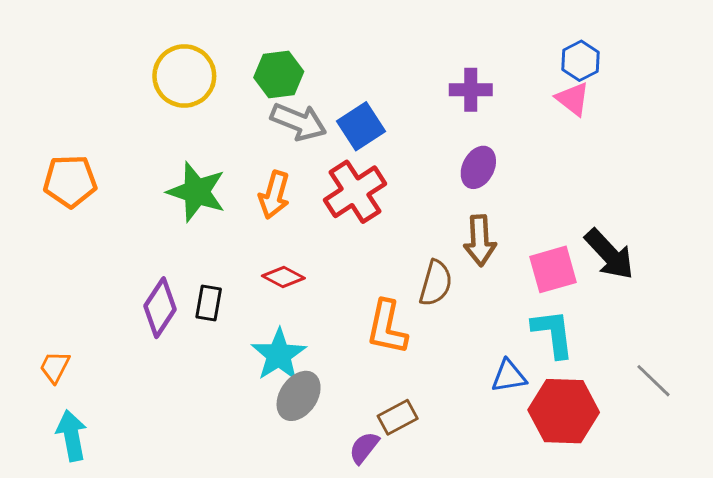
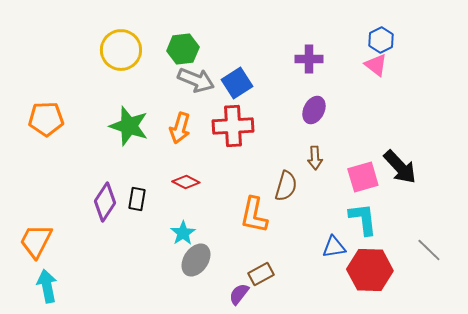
red cross: (355, 192) -> (233, 126), turned 30
brown arrow: (480, 241) -> (315, 158), size x0.7
cyan star: (279, 355) -> (183, 233), size x0.7
orange trapezoid: (55, 367) -> (36, 241), size x1.6

